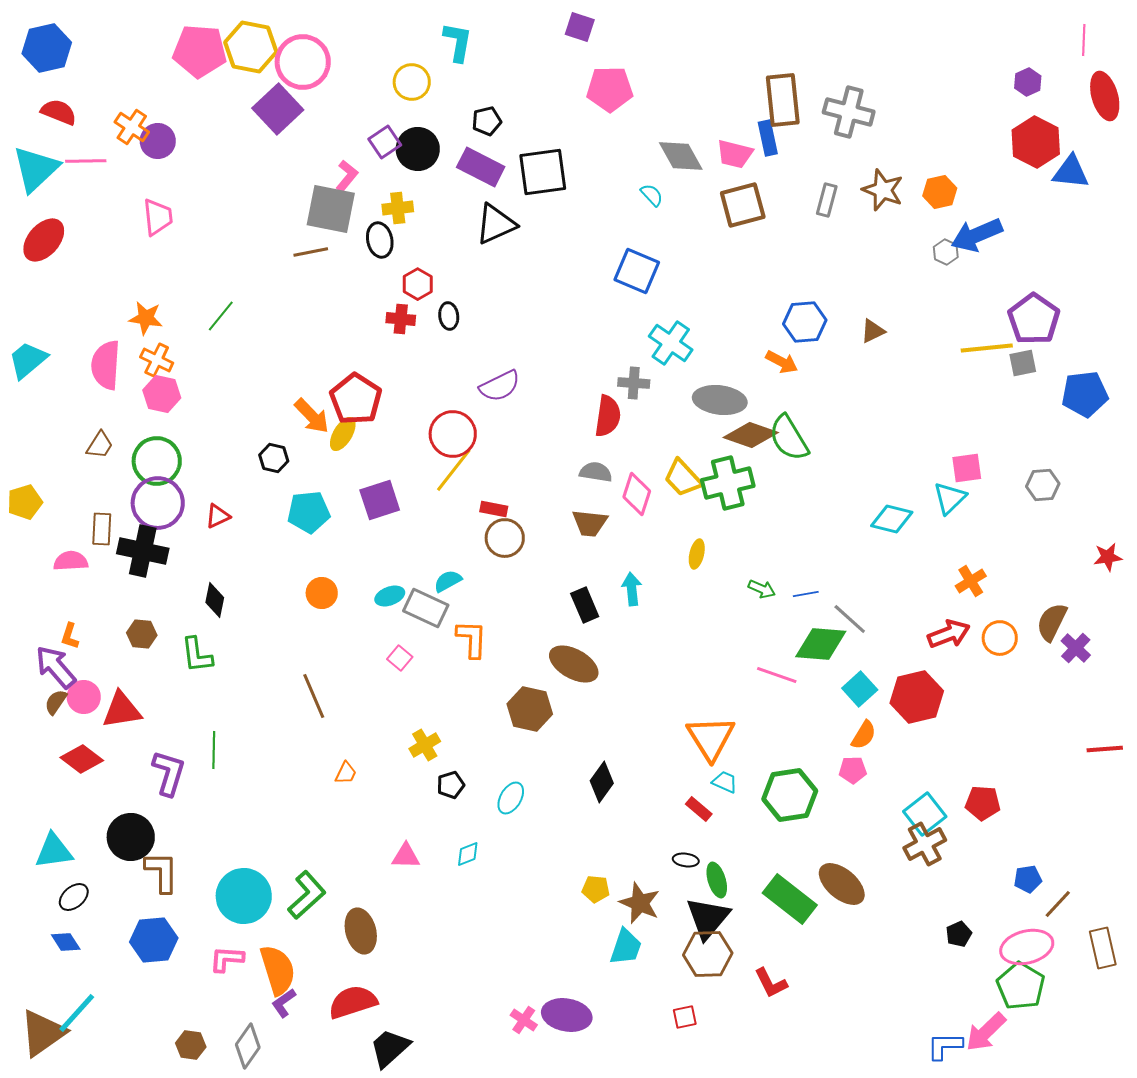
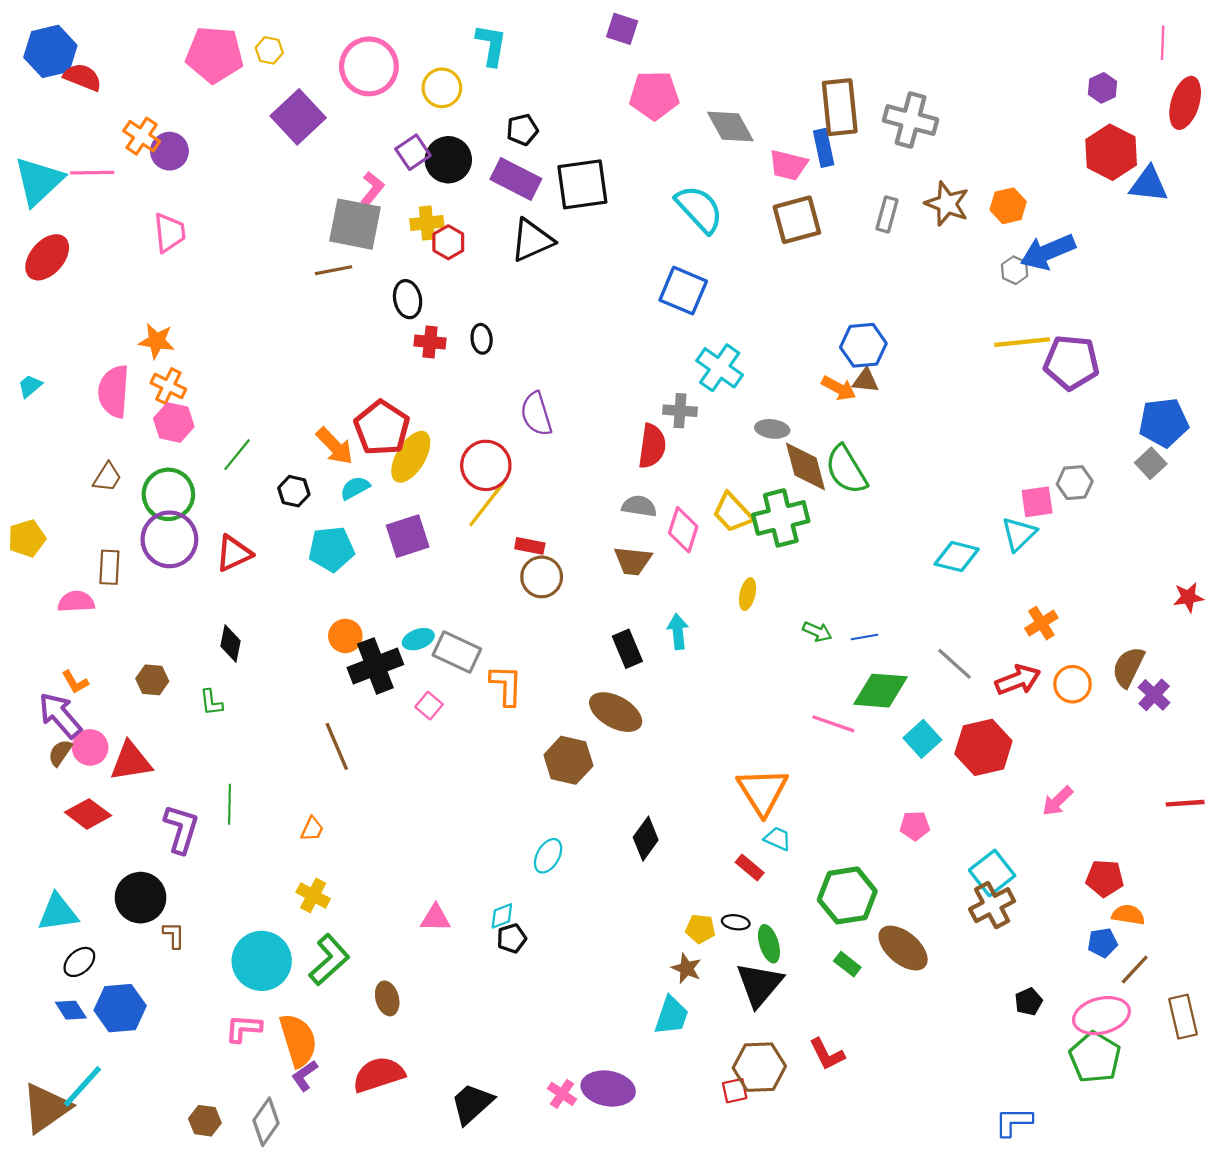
yellow hexagon: (251, 47) -> (269, 50), size x0.5
pink circle: (303, 62) -> (369, 66), moved
red ellipse: (1105, 96) -> (1185, 103), turned 33
red semicircle: (59, 112) -> (83, 77), moved
gray diamond: (681, 156) -> (730, 126), moved
cyan semicircle: (652, 195) -> (699, 209), size x2.0
black ellipse: (380, 240) -> (408, 299), moved
red hexagon: (418, 284) -> (448, 242), moved
green line: (221, 316) -> (237, 455), moved
purple pentagon: (1034, 319) -> (1071, 362), moved, turned -30
brown triangle: (873, 331) -> (866, 381), moved, turned 32
yellow line: (987, 348) -> (1022, 342), moved
cyan trapezoid: (28, 360) -> (30, 386), size x0.6
gray square: (1023, 363) -> (1151, 463), moved, turned -32
purple semicircle: (500, 386) -> (536, 414), turned 99
gray ellipse: (720, 400) -> (772, 429), size x0.6
yellow ellipse: (343, 434) -> (411, 457), moved, size x1.4
brown diamond: (751, 435) -> (805, 466), turned 56
gray hexagon: (1043, 485) -> (1075, 483), moved
red triangle: (218, 516) -> (234, 553), size x1.4
black cross: (143, 551) -> (375, 666), moved, turned -33
cyan semicircle: (448, 581) -> (355, 488), moved
gray line: (850, 619) -> (955, 664), moved
orange L-shape: (70, 636) -> (75, 682), turned -48
green L-shape: (197, 655) -> (211, 702), size x0.7
orange semicircle: (864, 735) -> (1128, 915), moved, turned -112
yellow cross: (425, 745) -> (313, 895), moved, turned -32
orange trapezoid: (346, 773) -> (312, 829), moved
black pentagon: (451, 785) -> (512, 938), moved
green hexagon: (790, 795) -> (847, 895), moved
red pentagon: (983, 803) -> (1105, 878), moved
brown L-shape: (162, 872) -> (174, 935), size x0.6
yellow pentagon: (596, 889) -> (700, 929), moved
green rectangle: (790, 899) -> (847, 964), size x0.5
brown star: (640, 903) -> (686, 968), size x0.7
brown ellipse: (361, 931) -> (387, 998), size x0.7
blue hexagon: (154, 940) -> (120, 1008), moved
brown hexagon: (708, 954) -> (759, 1067), moved
pink arrow: (986, 1032) -> (1057, 801), moved, size x0.7
black trapezoid: (390, 1048) -> (472, 1104), moved

